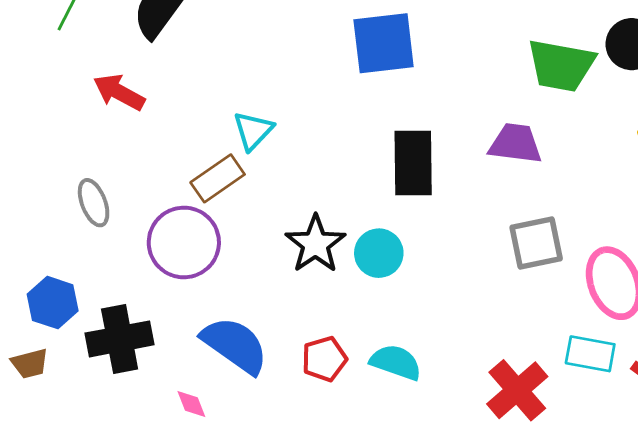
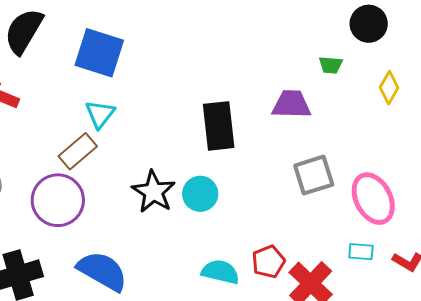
blue square: (384, 43) -> (99, 53), moved, turned 30
green trapezoid: (561, 65) -> (331, 65), moved, size x0.5
cyan rectangle: (590, 354) -> (361, 252), size x0.7
red pentagon: (324, 359) -> (268, 262), moved

